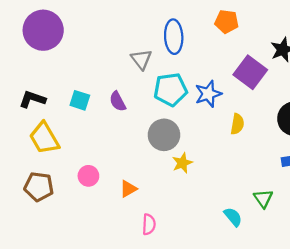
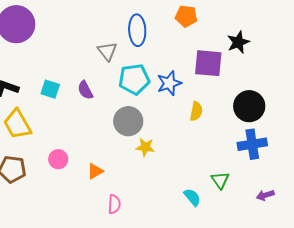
purple square: (250, 72) -> (208, 63), turned -32
yellow star: (182, 163) -> (145, 147), turned 30

